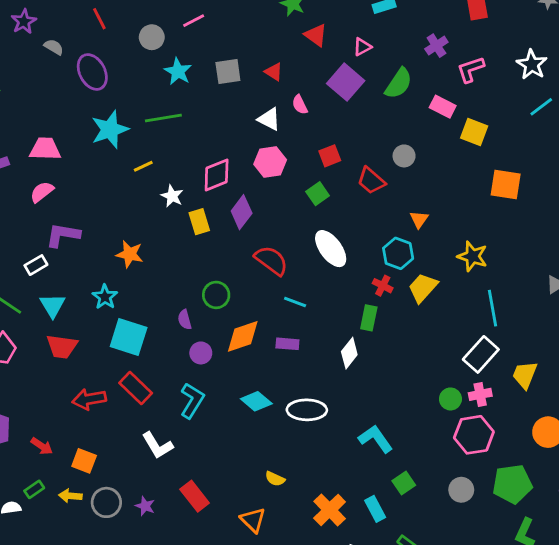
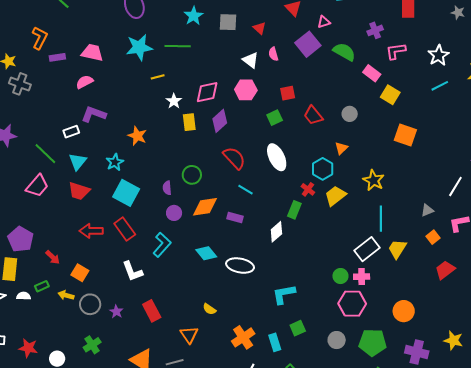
green semicircle: (399, 83) -> (344, 52), turned -105
gray circle: (404, 156) -> (350, 114), moved
yellow trapezoid: (525, 375) -> (397, 249), moved
cyan L-shape: (376, 439) -> (284, 294), turned -75

